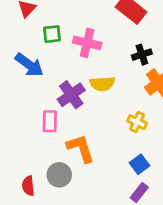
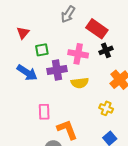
pink cross: (87, 43) -> (78, 54), moved
black cross: (142, 55) -> (106, 50), moved
purple cross: (71, 95) -> (57, 70), moved, turned 30

